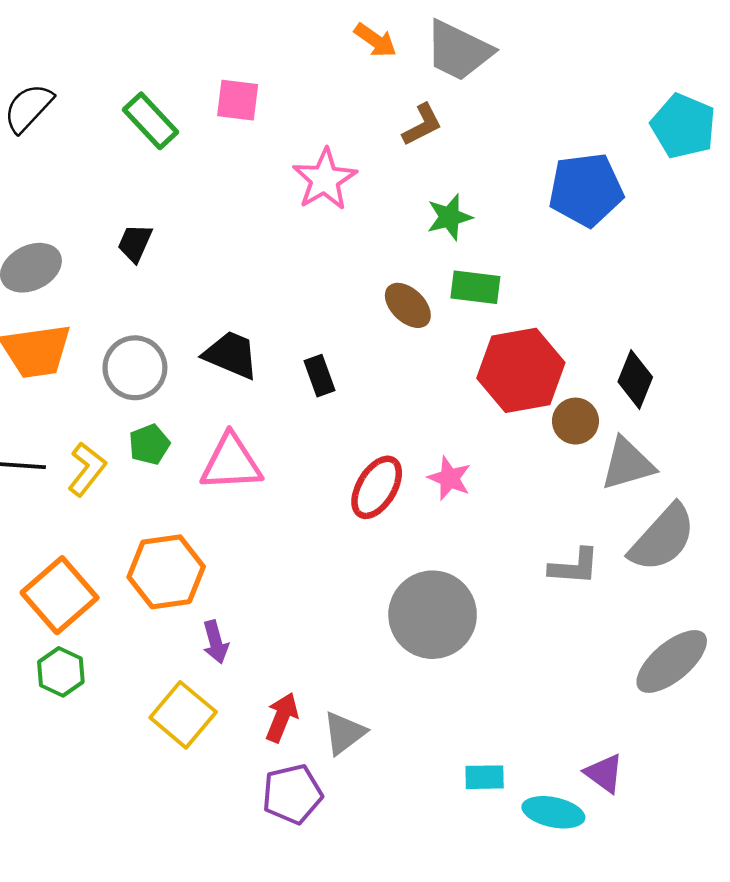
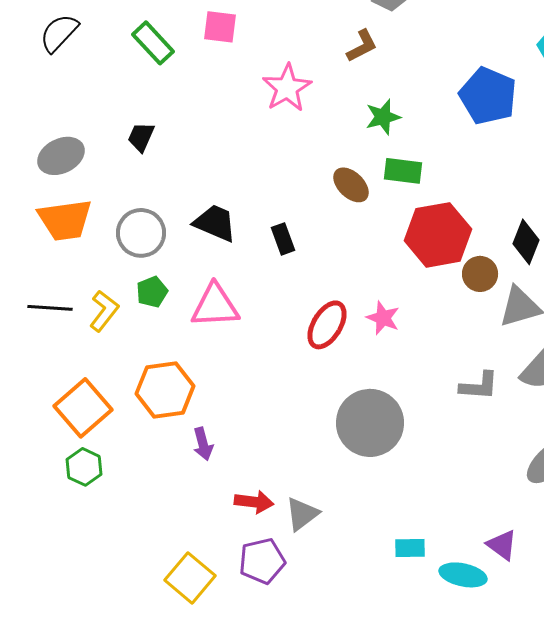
blue pentagon: (586, 190) -> (488, 96), turned 30
yellow square: (183, 715) -> (190, 578), moved
red arrow: (282, 717) -> (254, 502), turned 75

